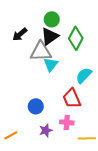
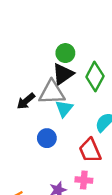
black arrow: (20, 34) -> (26, 101), moved
blue circle: (36, 106) -> (47, 138), moved

